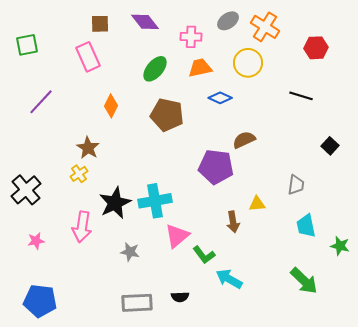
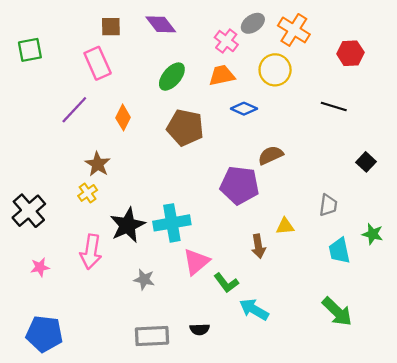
pink cross: (191, 37) -> (226, 41), moved, turned 35
purple line: (41, 102) -> (74, 110), moved
green star: (340, 246) -> (373, 234), moved

